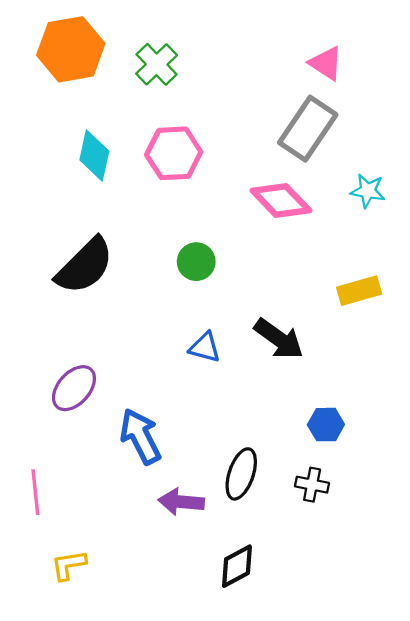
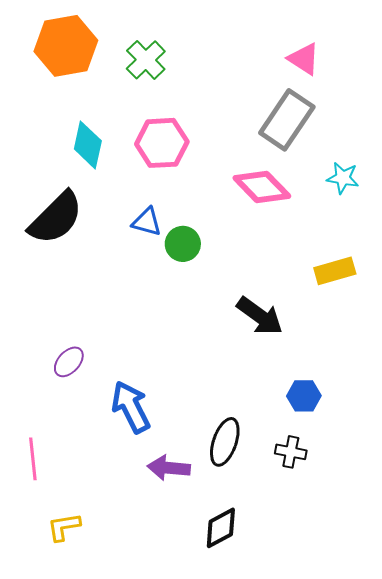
black semicircle: (85, 266) -> (56, 218), moved
blue triangle: (205, 347) -> (147, 222), moved
purple ellipse: (74, 388) -> (69, 362), size x0.7

